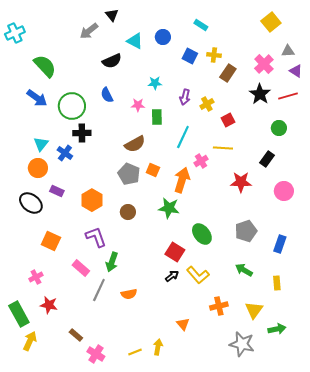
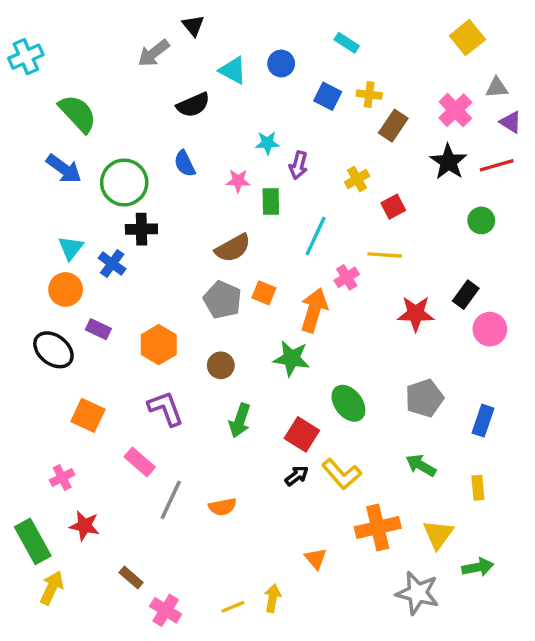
purple arrow: (185, 97) -> (298, 165), moved
black rectangle: (267, 159) -> (466, 295), moved
green arrow: (112, 262) -> (240, 421), moved
orange cross: (219, 306) -> (378, 527), size x1.4

